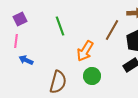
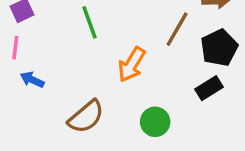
green circle: (92, 76) -> (155, 122), moved
brown semicircle: (58, 82) -> (86, 117), turned 35

